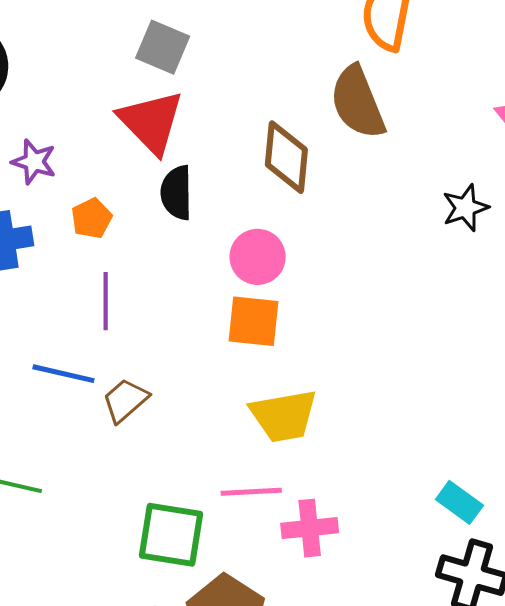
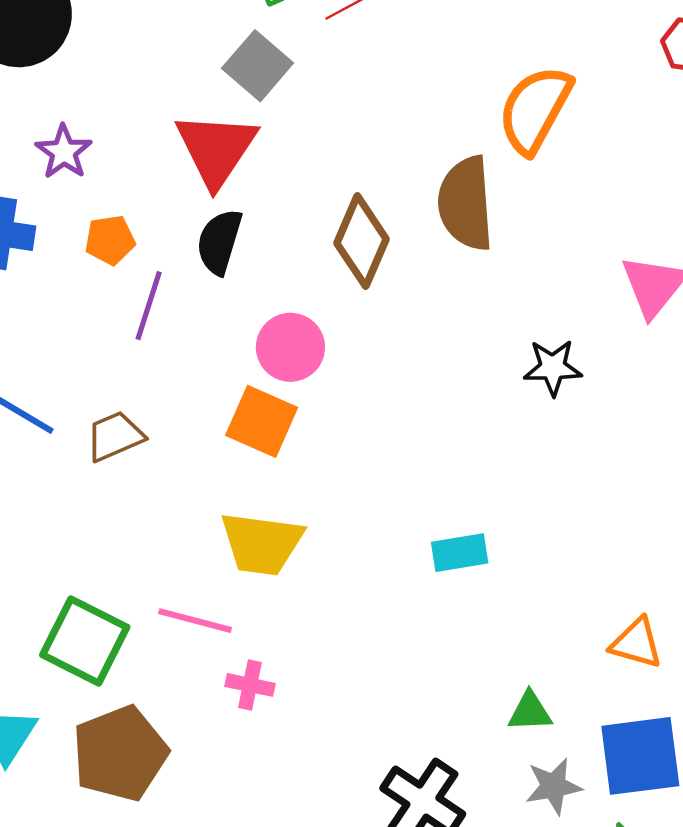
purple line: (106, 301) -> (149, 306), moved
brown trapezoid: (125, 400) -> (115, 436), moved
cyan rectangle: (459, 502) -> (460, 553), moved, turned -63
pink cross: (310, 528) -> (250, 685), size x0.7

